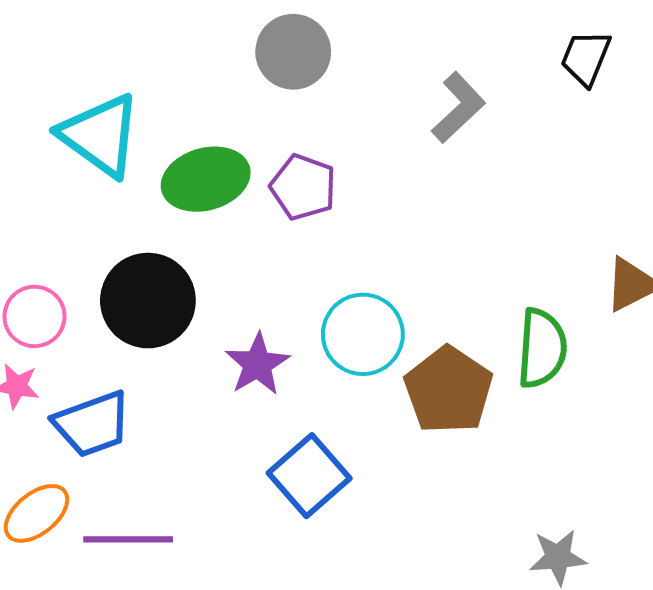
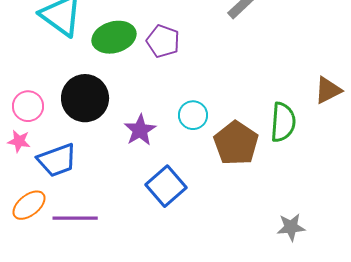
cyan circle: (363, 334) -> (193, 115), size x0.7

